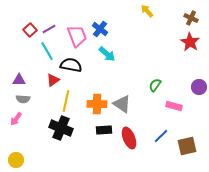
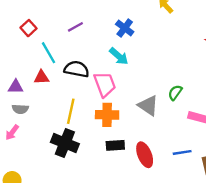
purple line: (49, 29) -> (75, 27), moved
blue cross: (100, 29) -> (125, 28), moved
pink trapezoid: (77, 36) -> (105, 84), moved
red triangle: (53, 80) -> (41, 77), moved, turned 32
gray triangle: (122, 104) -> (148, 105), moved
blue line: (161, 136) -> (182, 152), turned 35

